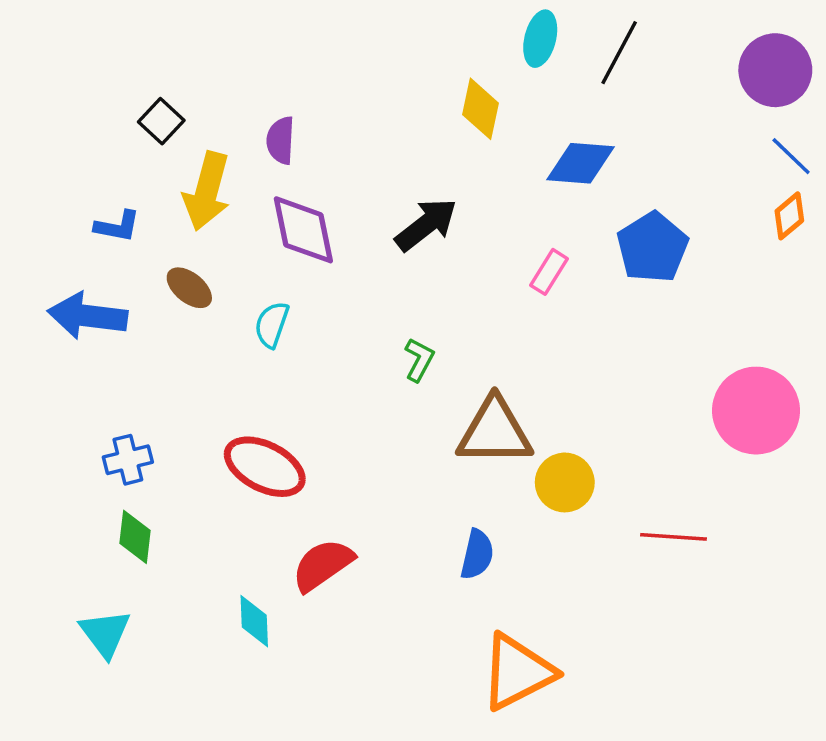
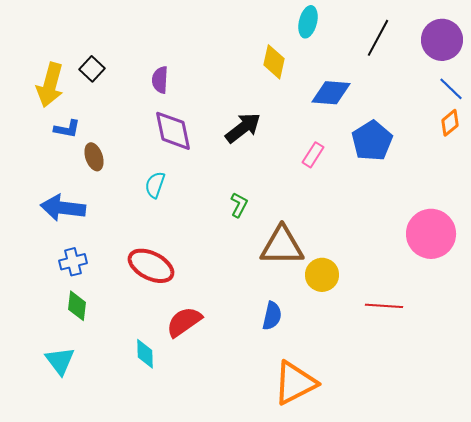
black line: (619, 53) -> (378, 38), moved
yellow arrow: (207, 191) -> (50, 85), moved
brown ellipse: (189, 288) -> (94, 157), moved, turned 32
blue arrow: (88, 316) -> (63, 208), moved

